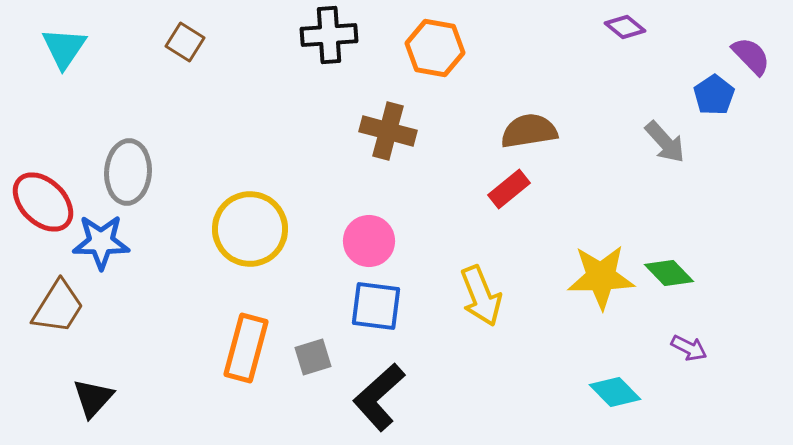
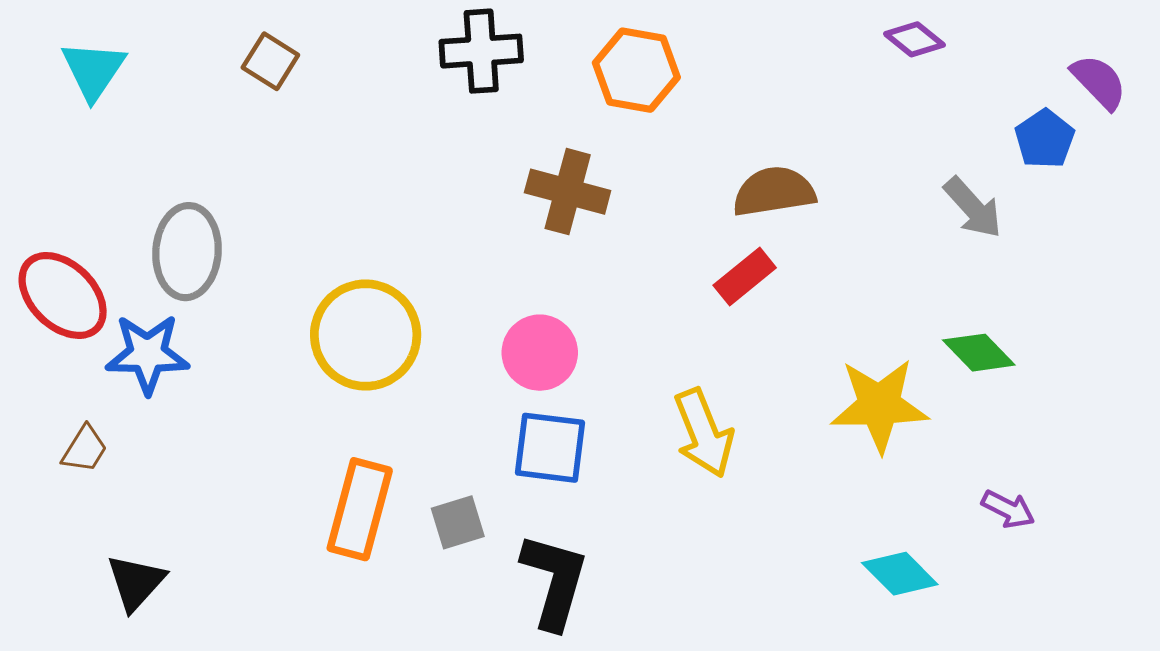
green diamond: (669, 273) -> (979, 353), moved
brown trapezoid: (58, 307) -> (85, 449), size x0.6
black L-shape: (379, 397) -> (554, 581), turned 148

